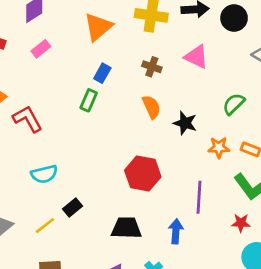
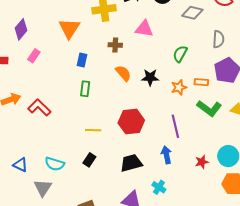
green rectangle: (89, 100) -> (85, 89), moved
cyan semicircle: (44, 174) -> (55, 164), moved, turned 48
red star: (241, 223) -> (202, 162), moved
yellow line: (45, 226) -> (93, 130), moved, turned 56

